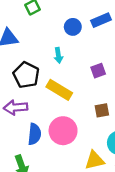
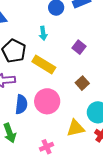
purple square: (98, 71) -> (79, 47), turned -32
brown square: (102, 110) -> (82, 83), turned -32

